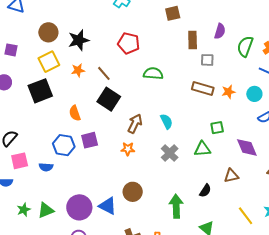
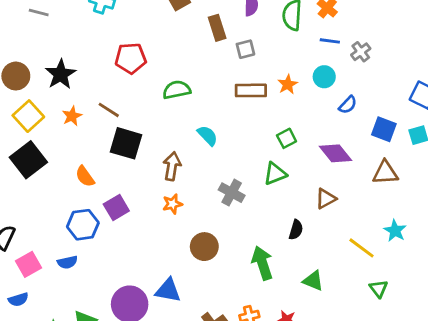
cyan semicircle: (166, 121) -> (208, 136), moved
brown circle: (133, 192) -> (204, 247), moved

